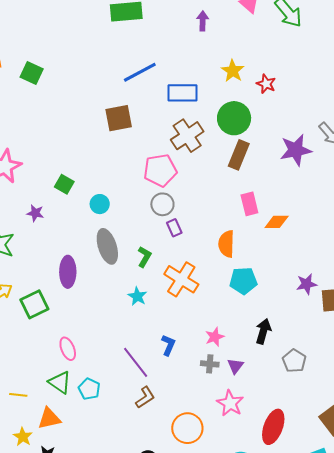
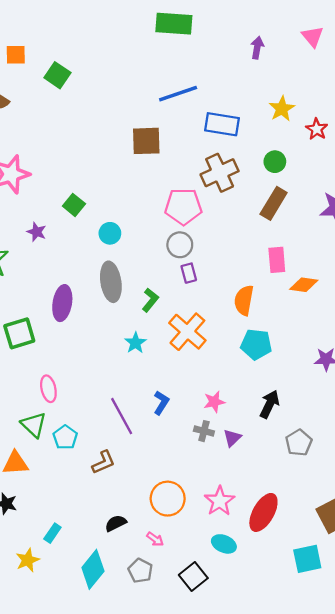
green circle: (234, 118) -> (275, 162), size x0.6
brown L-shape: (145, 397) -> (103, 462), moved
pink star: (230, 403) -> (220, 501), moved

